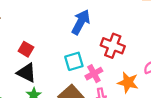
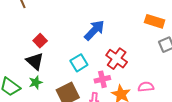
cyan square: (74, 61) -> (79, 63), turned -30
pink cross: (94, 74) -> (102, 79), moved

